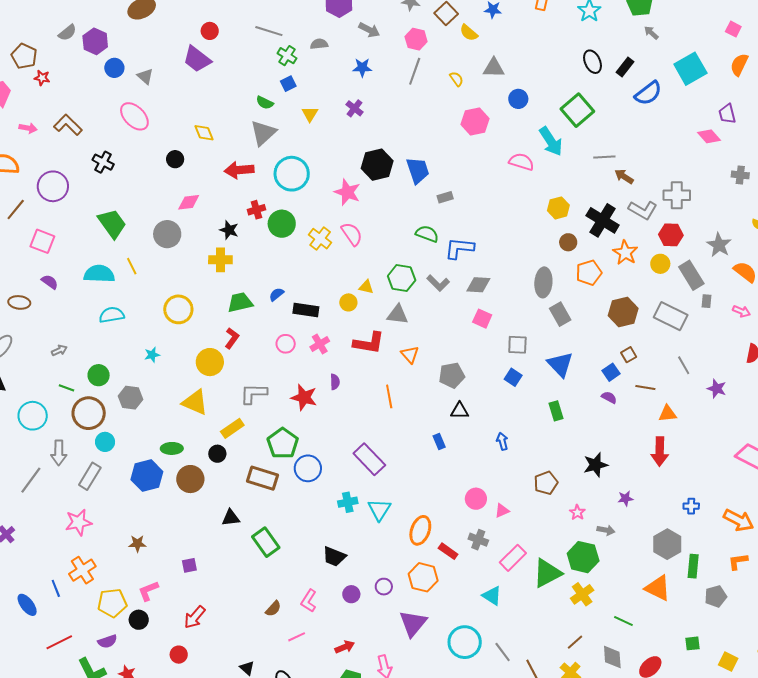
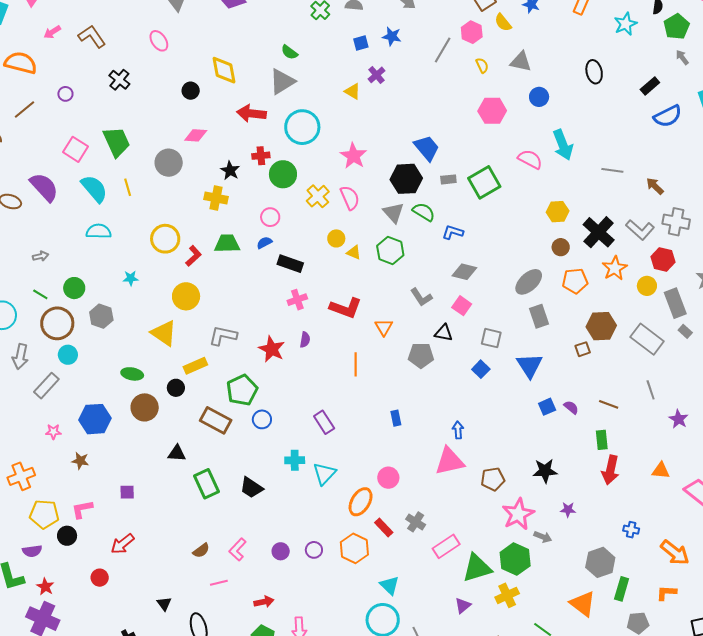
pink hexagon: (416, 39) -> (472, 32), moved
black ellipse: (592, 62) -> (594, 72), moved
blue square: (288, 84) -> (361, 43), moved
green square: (577, 110) -> (484, 182), moved
yellow triangle: (310, 114) -> (353, 91), moved, turned -42
pink ellipse: (134, 116) -> (159, 41), size x0.7
pink arrow: (28, 128) -> (52, 32), turned 126
yellow diamond: (204, 133) -> (224, 70), size x1.4
black hexagon: (377, 165) -> (406, 179), moved
blue trapezoid: (418, 170) -> (427, 148), turned -32
brown arrow: (624, 176) -> (655, 186), moved
purple circle: (53, 186) -> (65, 94), size x0.5
pink square: (42, 241) -> (75, 149), moved
blue L-shape: (459, 248) -> (453, 232), size x0.7
cyan semicircle: (99, 274) -> (94, 189), turned 36
purple semicircle: (50, 282) -> (44, 187), size x1.8
gray ellipse: (543, 282) -> (529, 282), turned 32
gray L-shape: (438, 283) -> (421, 297), moved
gray rectangle: (706, 301) -> (685, 331), turned -64
yellow circle: (348, 302) -> (336, 238), moved
gray triangle: (398, 314) -> (393, 213), moved, turned 30
red L-shape: (232, 338) -> (193, 256), moved
pink circle: (286, 344) -> (270, 217), moved
brown square: (629, 355) -> (583, 349), moved
blue square: (611, 372) -> (547, 407), moved
black triangle: (460, 411) -> (444, 333), moved
green rectangle: (556, 411) -> (602, 440), moved
orange triangle: (668, 414) -> (661, 470), moved
purple rectangle: (369, 459) -> (324, 422), size x0.7
blue circle: (308, 468) -> (262, 419), size x0.7
blue hexagon: (147, 476) -> (95, 419), moved
pink circle: (476, 499) -> (388, 478), moved
pink triangle: (502, 511) -> (450, 461), moved, size x2.0
pink star: (577, 512) -> (518, 514), size x2.0
pink star: (79, 522) -> (53, 432), moved, size x0.6
black trapezoid: (334, 556) -> (251, 488), moved
cyan triangle: (492, 596) -> (390, 585), moved
purple triangle: (413, 623) -> (463, 606), moved, size x0.6

